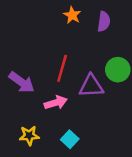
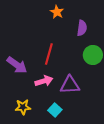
purple semicircle: (104, 22) -> (82, 28), moved
purple triangle: (91, 86) -> (70, 85), moved

